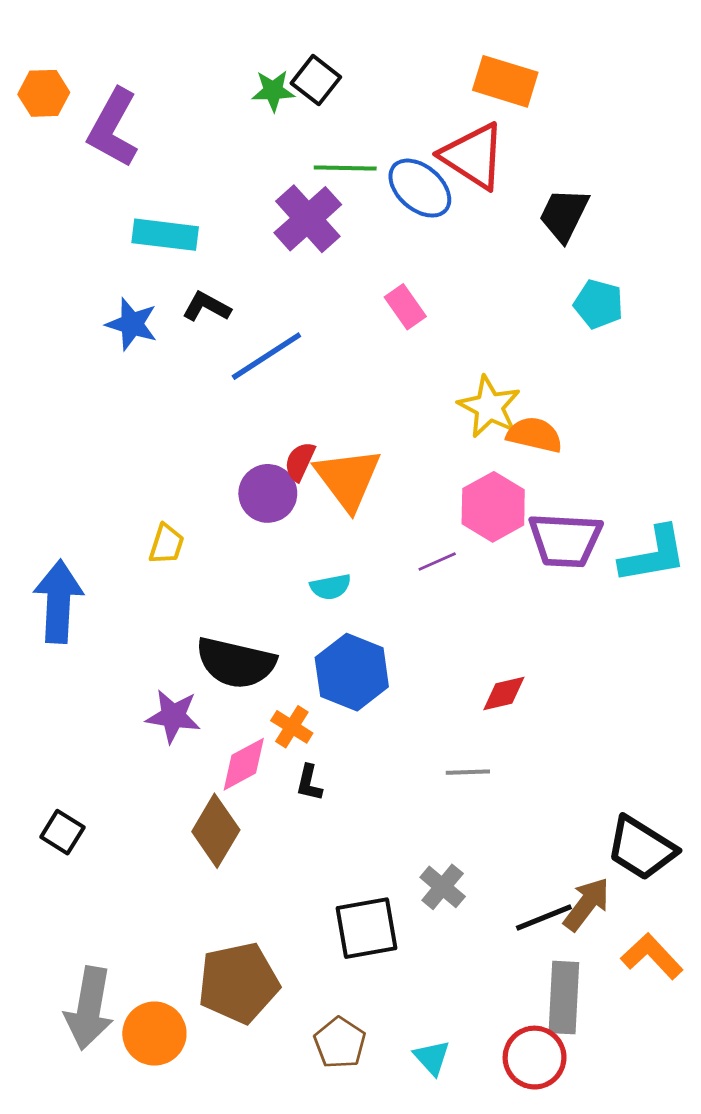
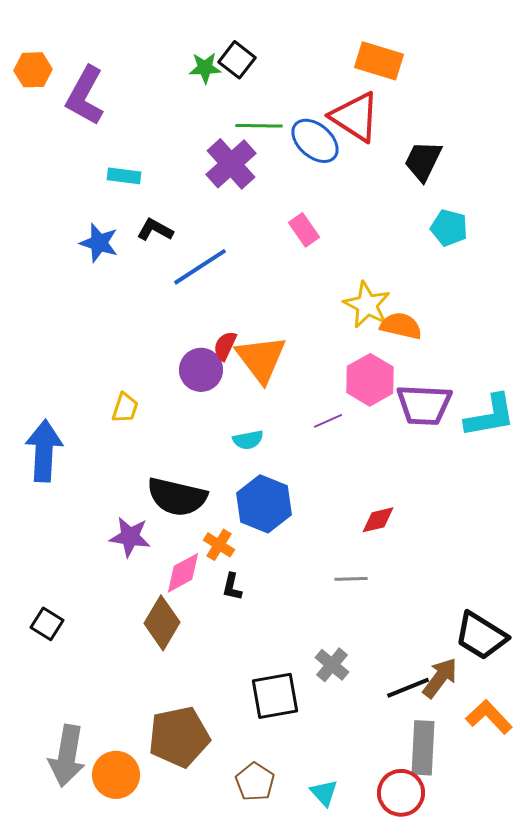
cyan rectangle: (165, 235) -> (124, 176), size x0.7

